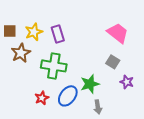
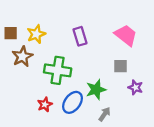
purple rectangle: (58, 34) -> (80, 36), moved
gray square: (113, 62) -> (120, 66), turned -32
gray arrow: (98, 107) -> (104, 114), turned -136

